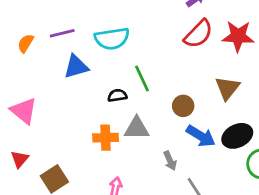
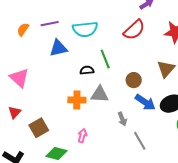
red semicircle: (198, 34) -> (134, 30), moved

